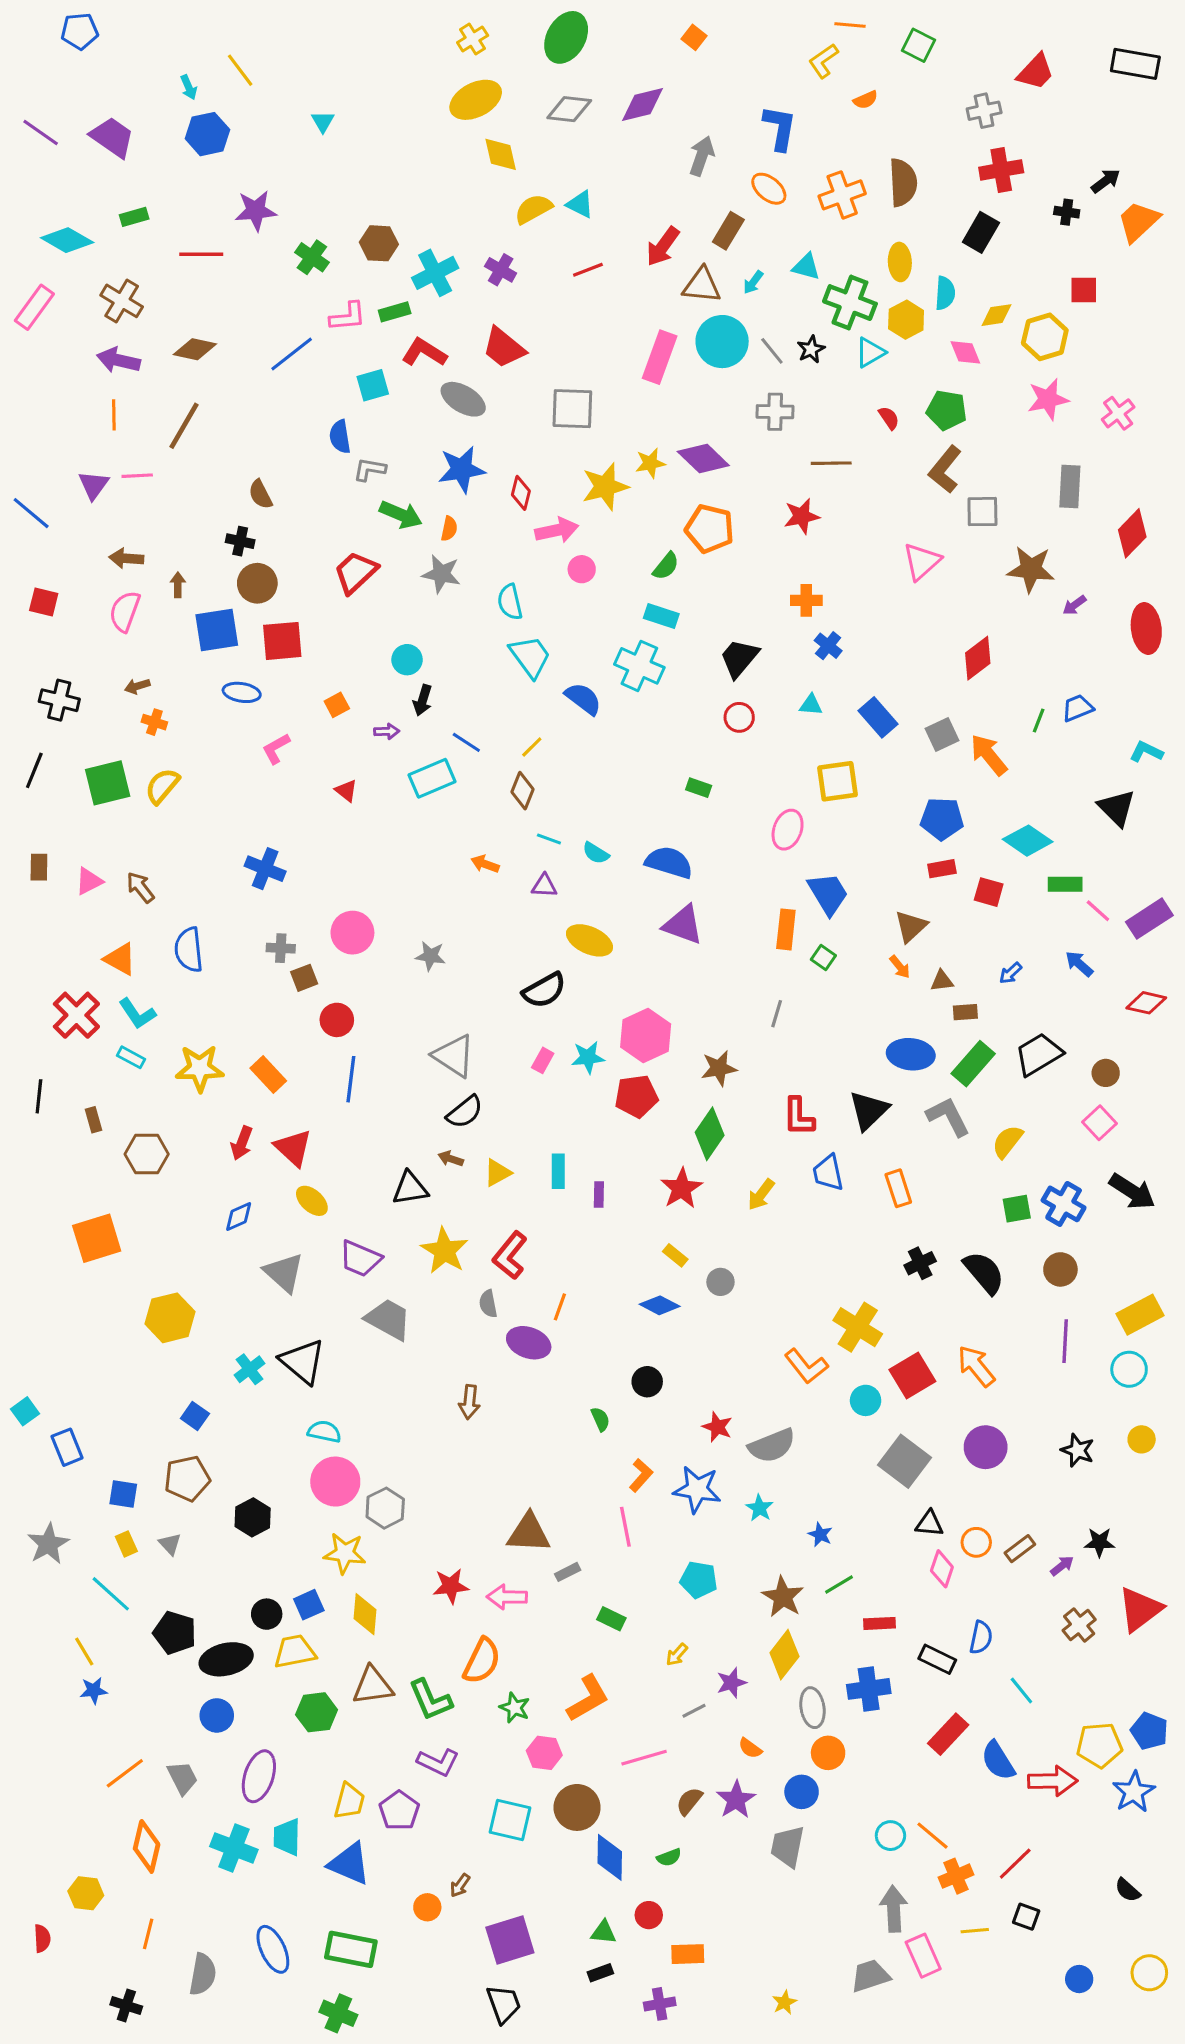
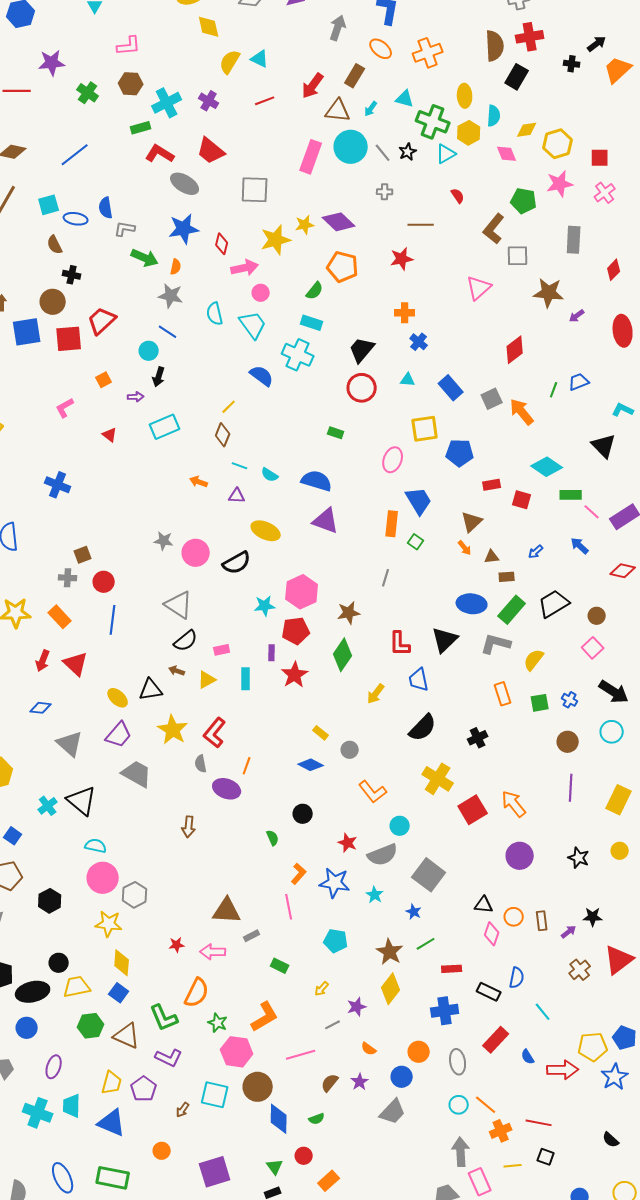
brown semicircle: (903, 182) -> (495, 46), moved
yellow semicircle: (533, 209) -> (230, 62), turned -30
red square: (1084, 290) -> (600, 158), moved
pink L-shape: (348, 317) -> (129, 46), moved
cyan square: (373, 385) -> (49, 205), moved
green pentagon: (947, 410) -> (524, 201), moved
gray cross: (775, 412) -> (385, 192), size x0.7
red diamond: (1132, 533) -> (614, 270), size x0.7
black cross: (240, 541) -> (72, 275), moved
red trapezoid: (356, 572) -> (102, 321), moved
cyan trapezoid: (530, 657) -> (253, 325), moved
blue ellipse: (242, 692) -> (76, 219), moved
red circle: (739, 717) -> (362, 388), size x1.5
blue line: (466, 742) -> (168, 332), moved
blue pentagon: (942, 819) -> (460, 453), moved
pink circle: (352, 933) -> (196, 553), moved
gray cross: (281, 948) -> (68, 578), moved
pink rectangle: (543, 1060) -> (222, 650), moved, turned 49
gray L-shape: (948, 1117) -> (496, 644), turned -48
red star: (682, 1188) -> (295, 675), moved
orange rectangle: (898, 1188) -> (503, 694), moved
purple rectangle: (599, 1195) -> (272, 653), moved
yellow ellipse: (312, 1201) -> (118, 698), moved
blue cross: (1064, 1204) -> (570, 700), size x0.6
blue diamond: (239, 1216) -> (41, 708), turned 30
purple trapezoid: (360, 1259) -> (119, 735), turned -72
black semicircle: (984, 1273) -> (423, 728), moved, turned 84
yellow rectangle: (1140, 1315) -> (619, 800), moved, turned -36
orange L-shape: (806, 1366) -> (373, 792), moved
cyan circle: (1129, 1369) -> (612, 732), moved
cyan circle: (866, 1400) -> (400, 826), moved
gray square: (905, 1461) -> (429, 875), moved
brown rectangle: (1020, 1549) -> (542, 921), turned -60
red star: (451, 1586) -> (177, 945), size x0.7
blue square: (309, 1605) -> (119, 993), moved, turned -30
brown triangle: (373, 1686) -> (127, 1036), moved, turned 32
gray ellipse: (812, 1708) -> (458, 1062), moved
pink hexagon: (544, 1753) -> (237, 1052), size x1.4
blue semicircle: (998, 1761) -> (528, 1057), size x0.6
purple ellipse: (259, 1776) -> (54, 1067), size x0.7
purple star: (736, 1800) -> (360, 1082), size x0.7
gray trapezoid: (788, 1846) -> (393, 1112), turned -148
red line: (1015, 1864) -> (539, 1123), turned 55
brown arrow: (460, 1885) -> (183, 1110), moved
green triangle: (604, 1932) -> (275, 1167), turned 48
orange rectangle: (688, 1954) -> (329, 1181), turned -40

